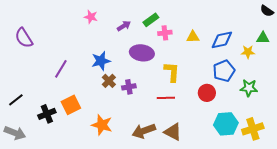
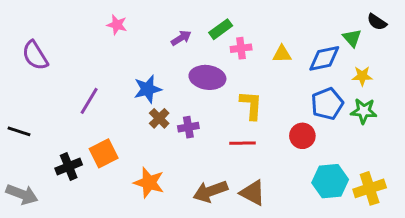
black semicircle: (267, 11) -> (377, 22), moved
pink star: (91, 17) -> (117, 25), moved
green triangle: (263, 38) -> (352, 38), moved, turned 48
green star: (249, 88) -> (364, 111), moved
black line: (16, 100) -> (19, 131), moved, turned 56

